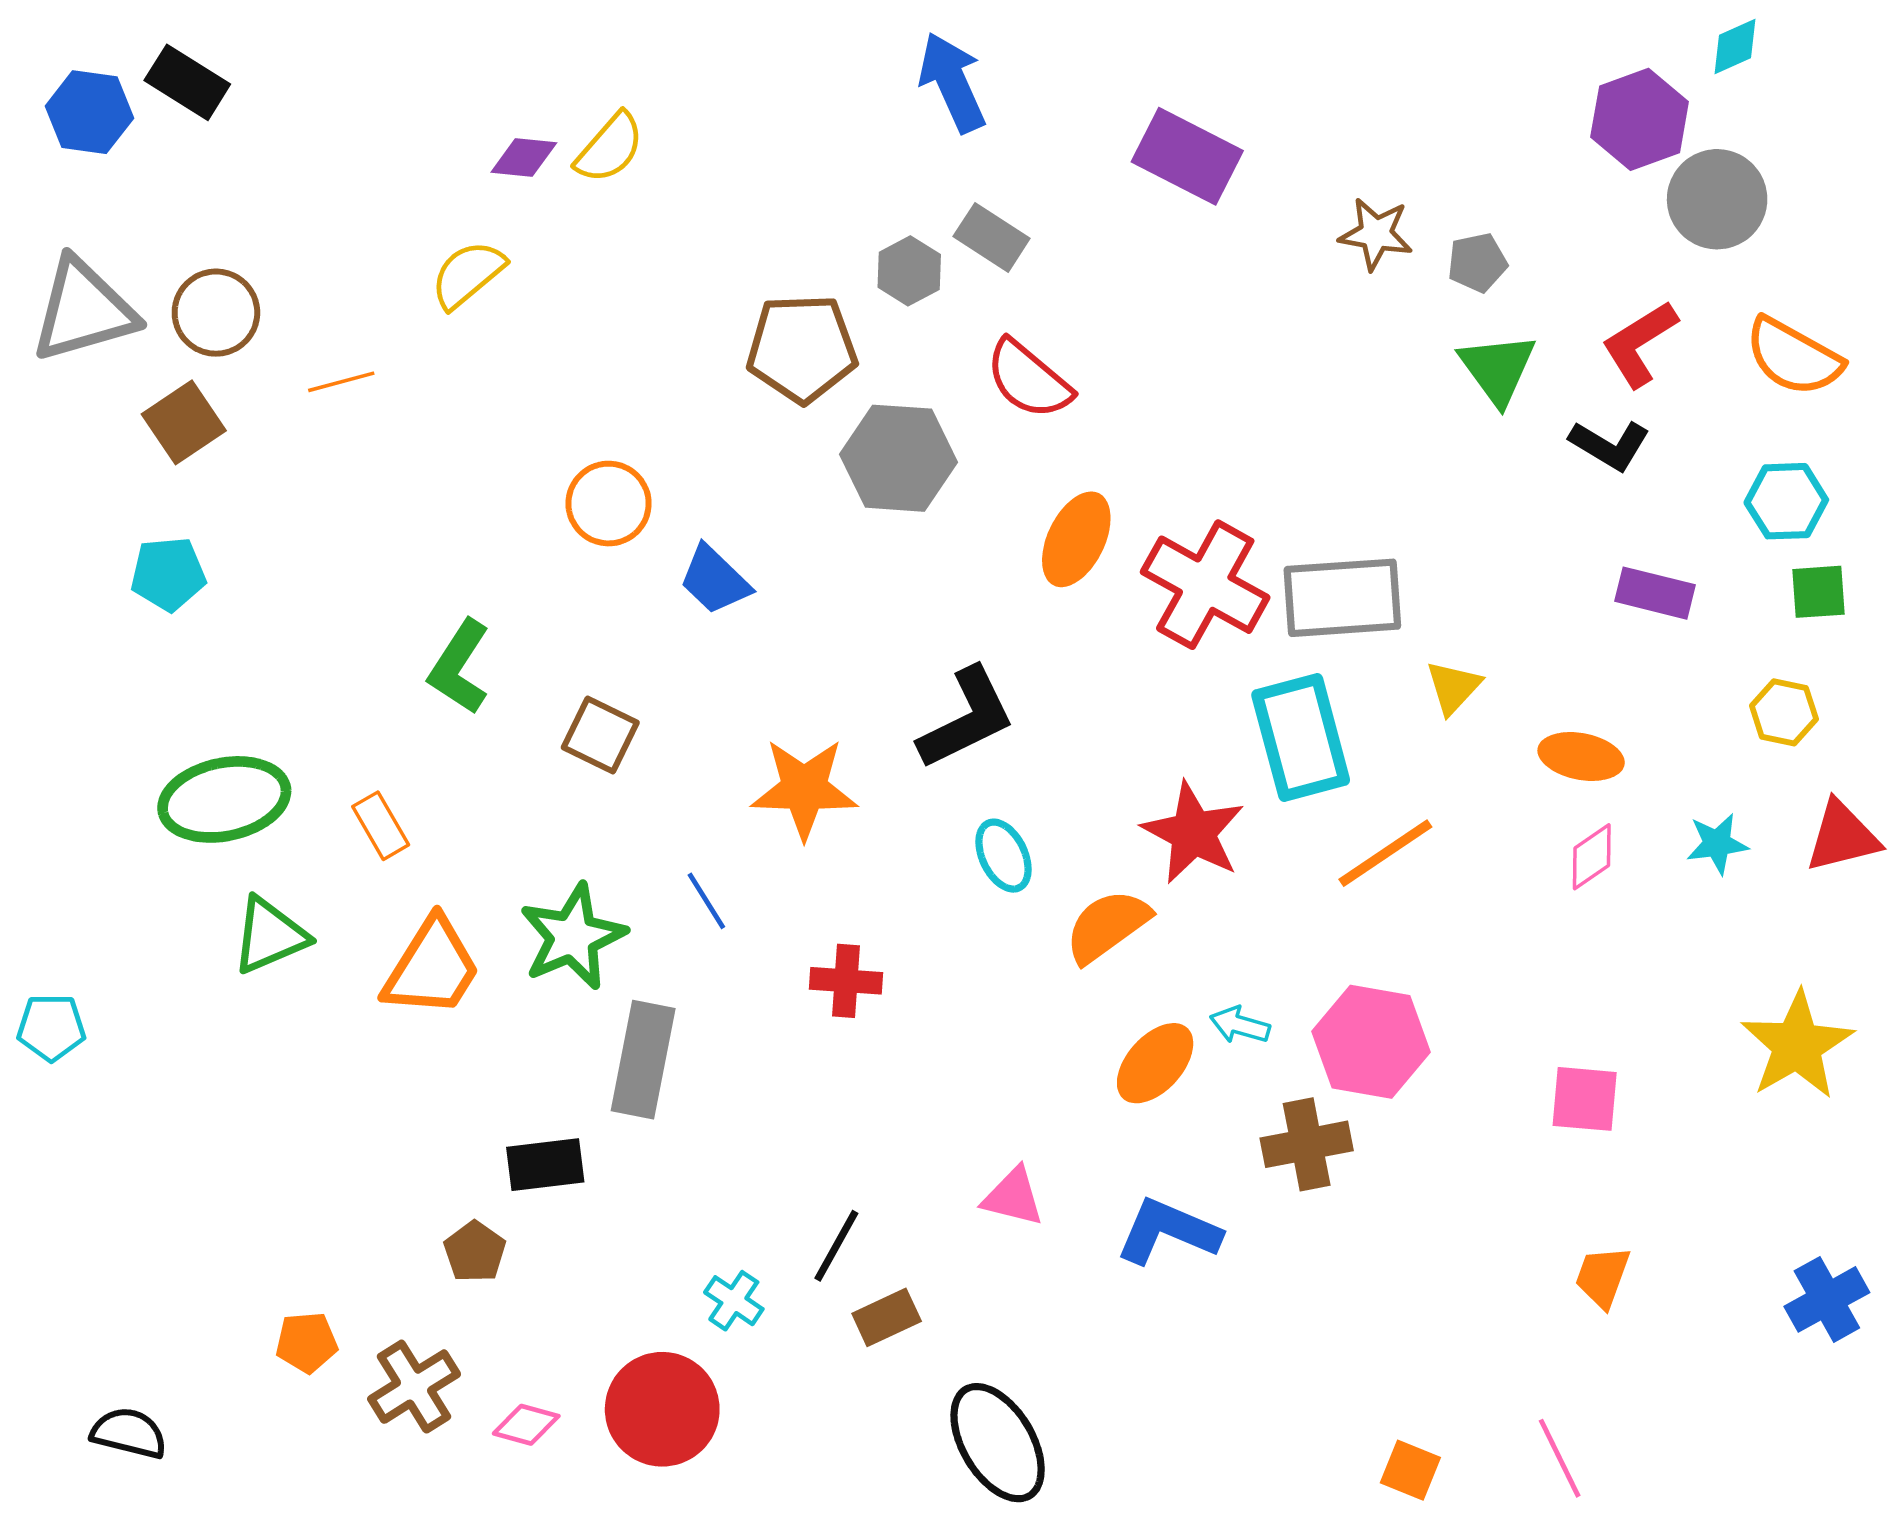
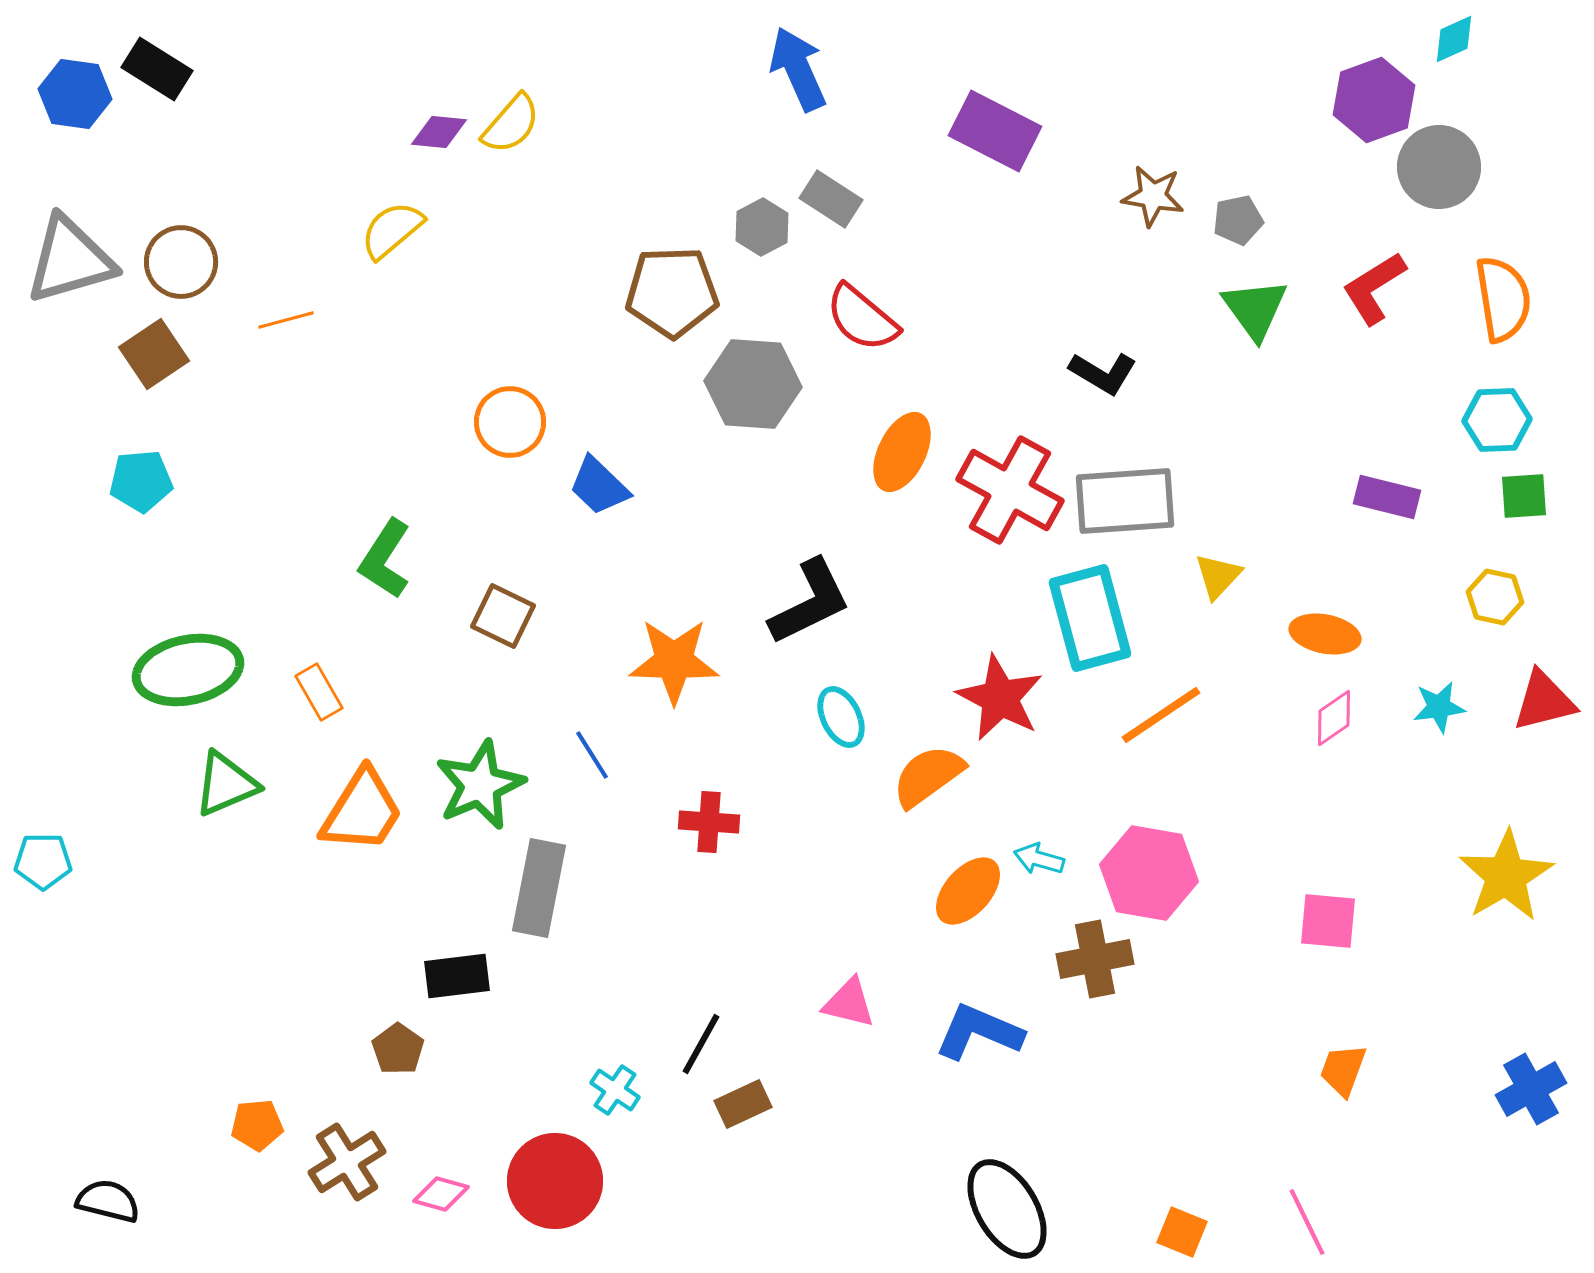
orange semicircle: (1793, 357) -> (1503, 299), turned -128
black L-shape: (1610, 445) -> (1103, 373), moved
black ellipse: (998, 1443) -> (1007, 1209), moved

